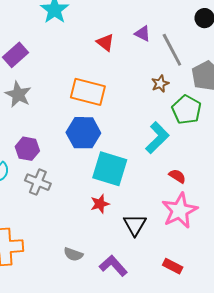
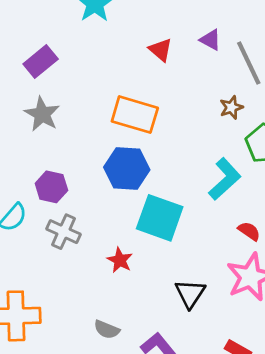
red star: (100, 204) -> (120, 260), moved, turned -30

